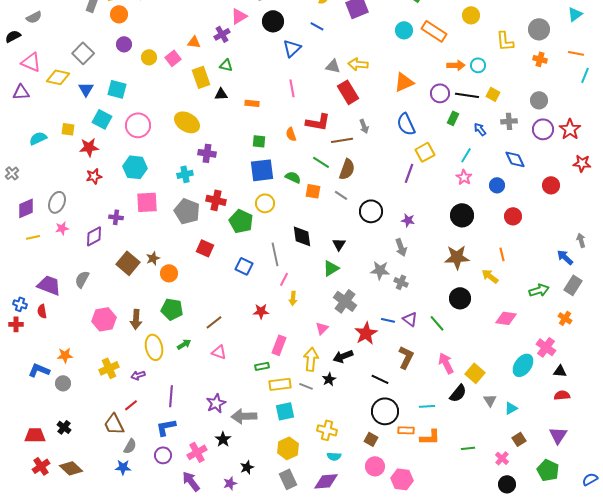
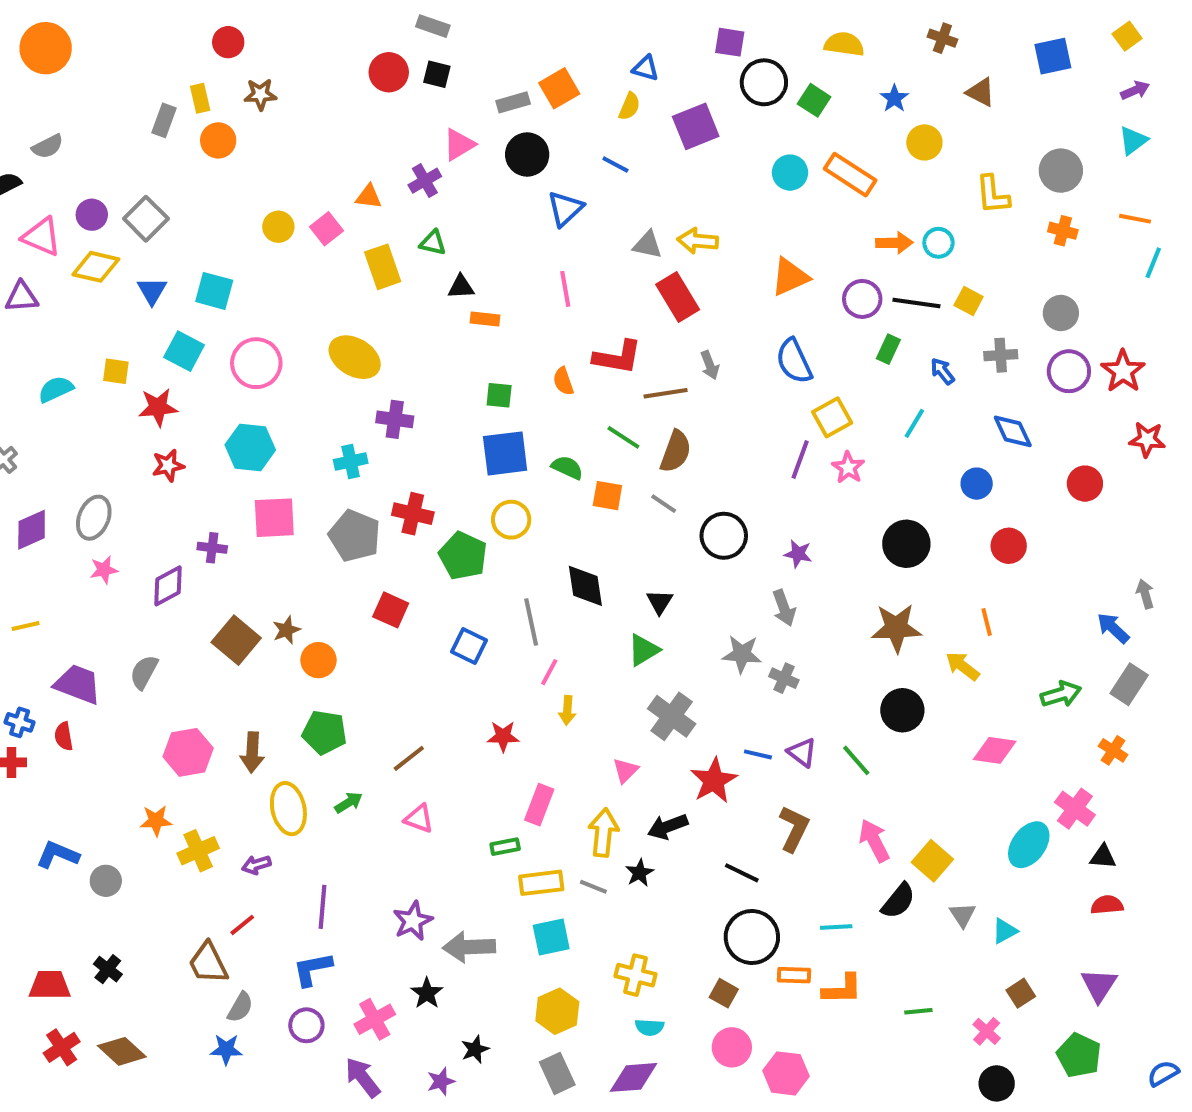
purple circle: (124, 44) -> (92, 215), moved
black triangle: (221, 94) -> (461, 287), moved
pink star: (464, 177) -> (848, 467), moved
yellow line: (33, 237) -> (26, 626), moved
orange star: (65, 355) -> (156, 821), moved

